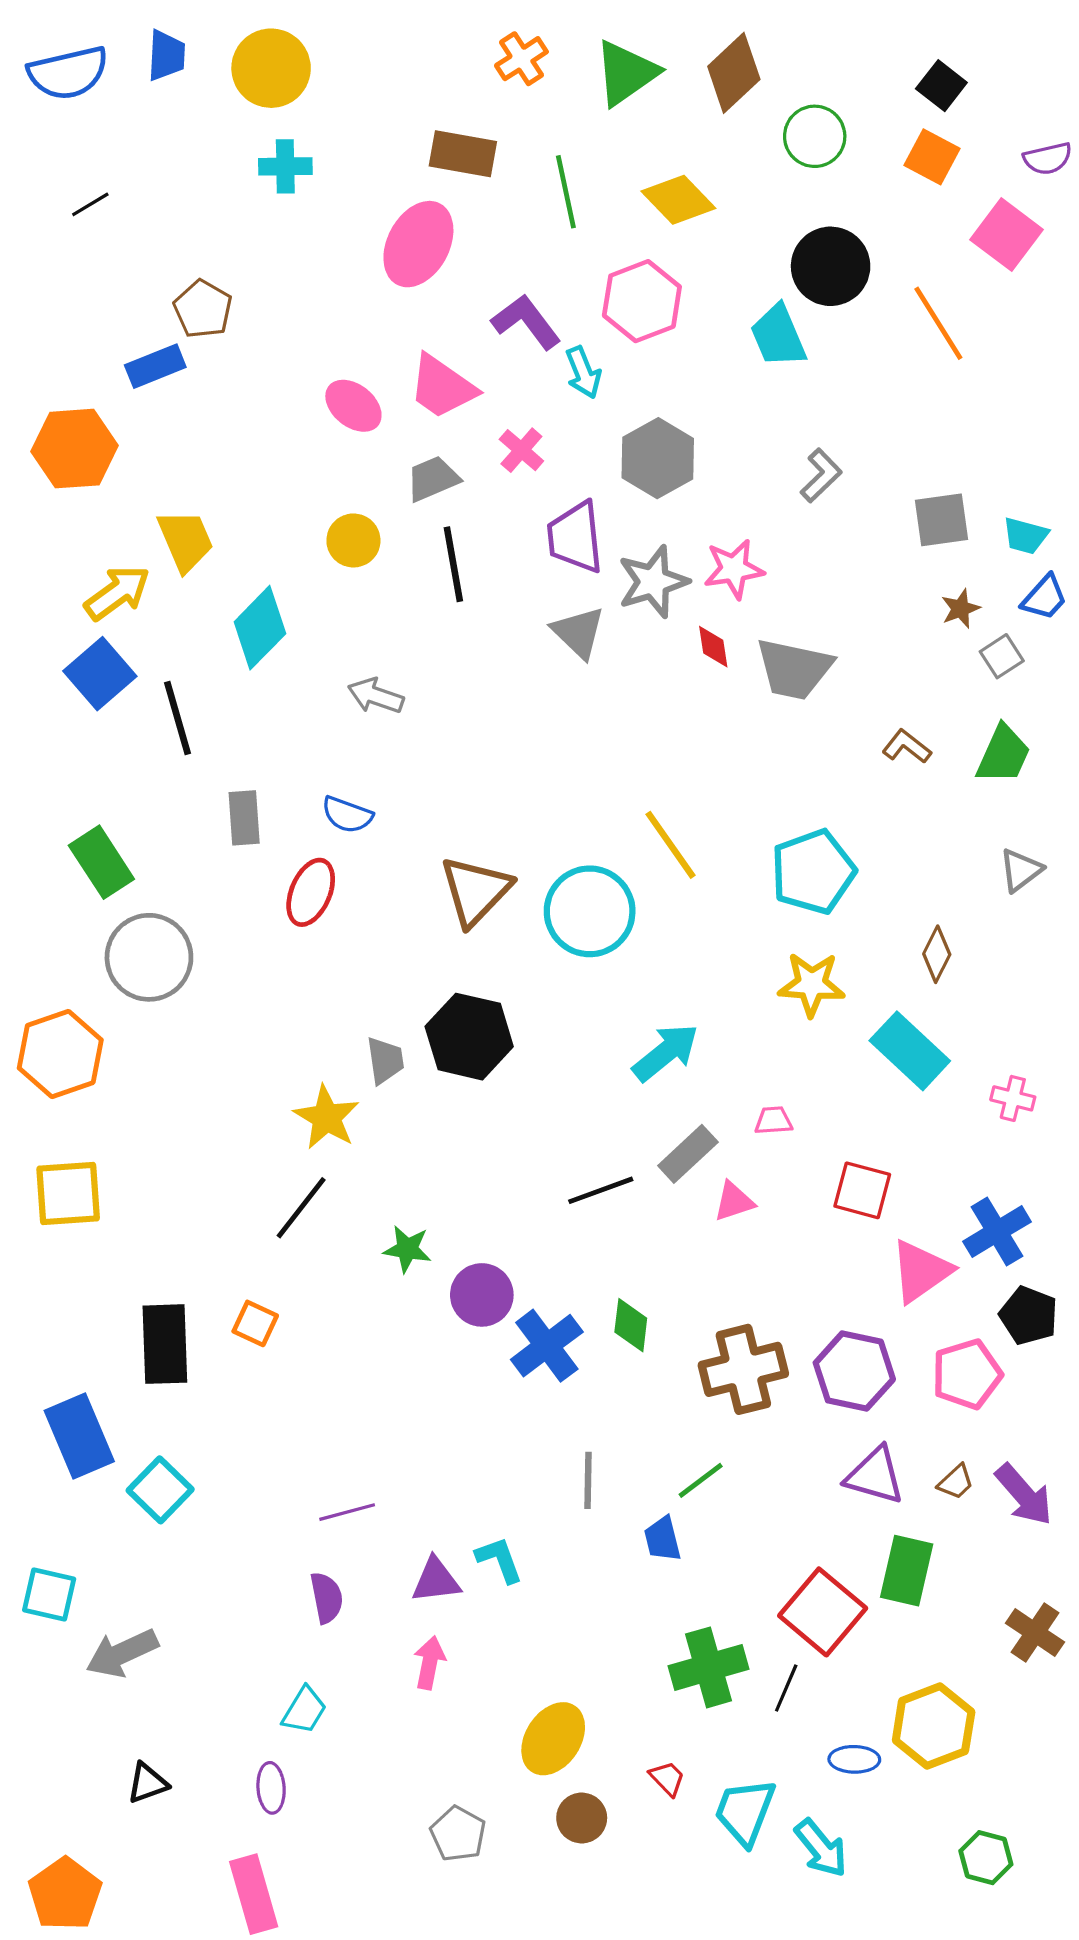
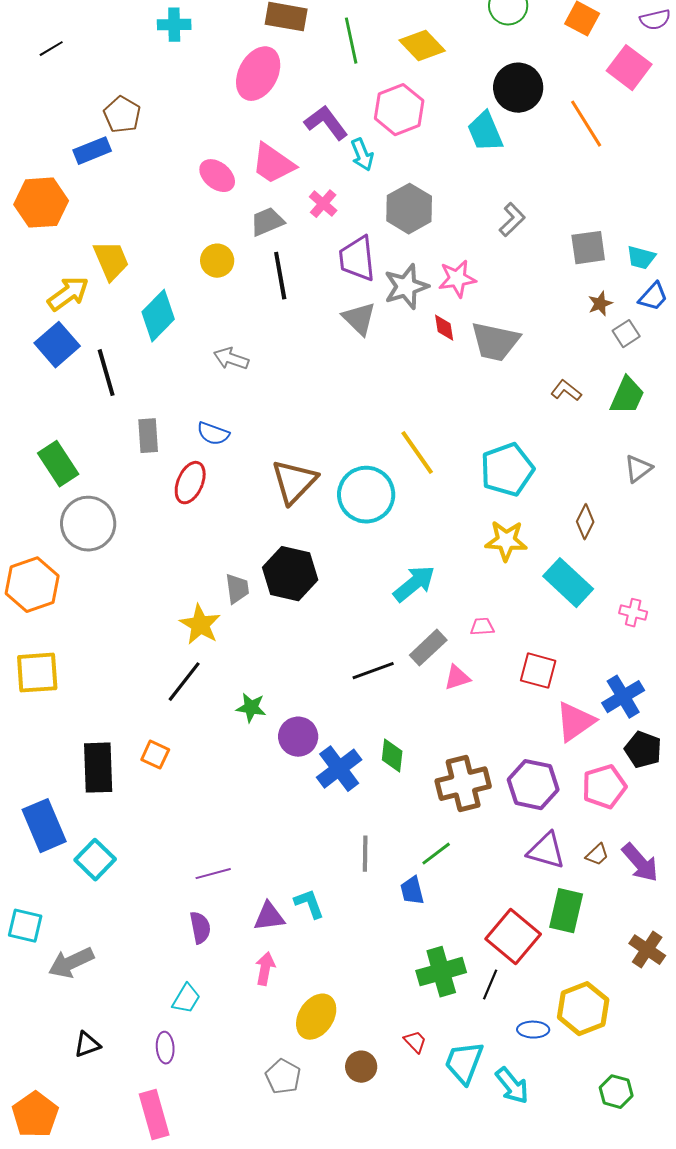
yellow ellipse: (553, 1739) -> (316, 1017), moved

